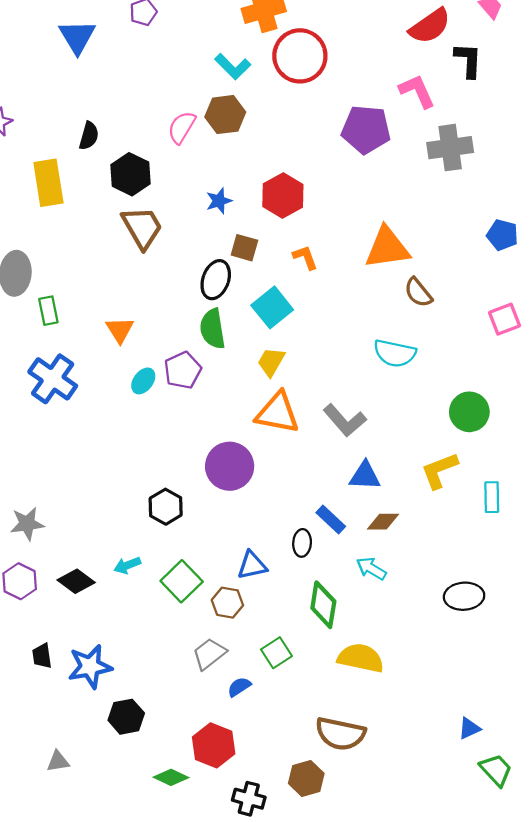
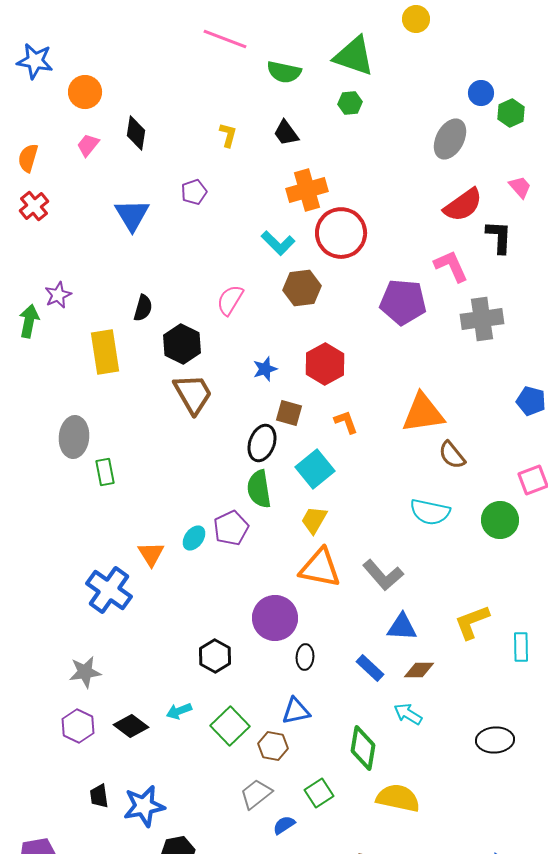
brown hexagon: (225, 115) -> (302, 288), moved
orange triangle: (120, 330) -> (151, 554), moved
blue cross: (53, 379) -> (109, 590), moved
green circle: (469, 412) -> (500, 520), moved
black ellipse: (302, 543) -> (305, 657), moved

